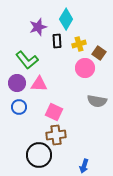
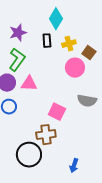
purple star: (38, 27) -> (18, 33), moved
green L-shape: (27, 60) -> (17, 60), turned -105
pink square: (54, 112) -> (57, 112), moved

